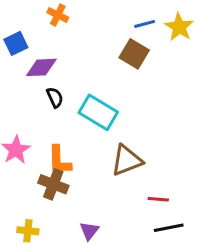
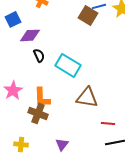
brown square: (134, 54) -> (88, 15), moved
brown triangle: (127, 160) -> (87, 97), turned 30

